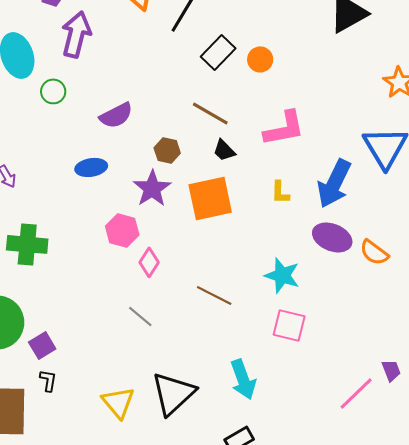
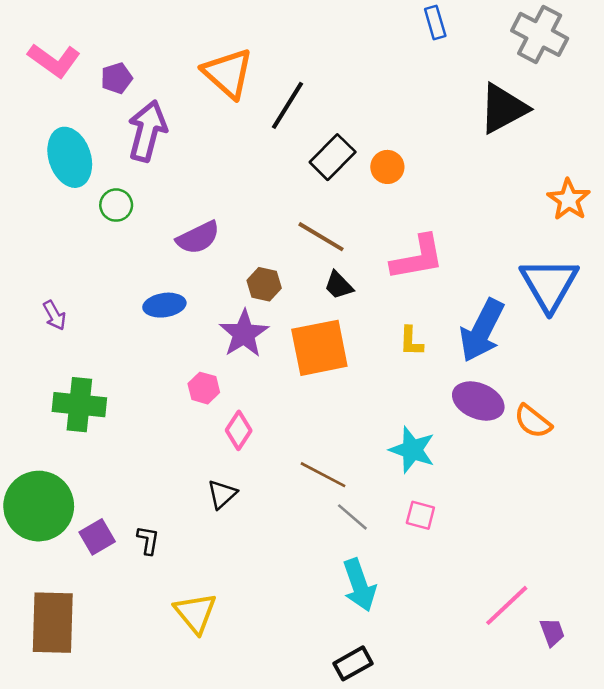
pink hexagon: (122, 230) -> (204, 388), size x0.7
gray line: (140, 316) -> (352, 517), moved
pink square: (289, 325) -> (420, 515), size x0.7
purple trapezoid: (391, 370) -> (552, 632), moved
black L-shape: (48, 380) -> (148, 540), moved
black triangle: (173, 393) -> (222, 494), moved, size x0.5

